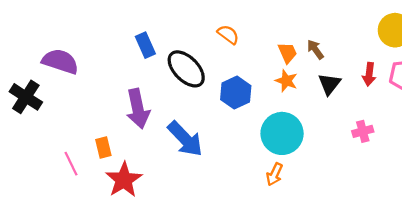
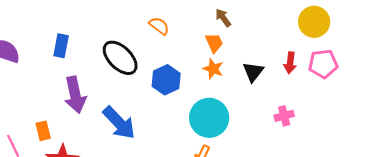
blue rectangle: (145, 45) -> (61, 46), moved, turned 35
brown arrow: (315, 50) -> (223, 18), moved

